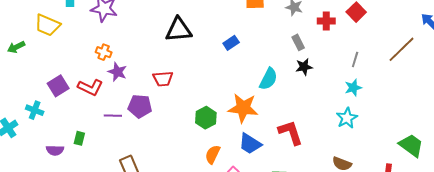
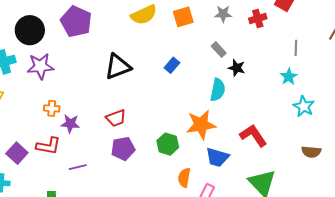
gray rectangle: (298, 42) -> (219, 50), moved
black star: (304, 67) -> (237, 68), moved, turned -30
cyan star: (353, 88) -> (289, 77), moved
purple pentagon: (140, 106) -> (123, 149), moved

